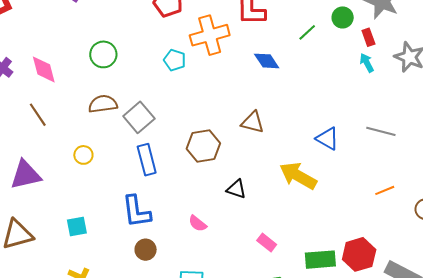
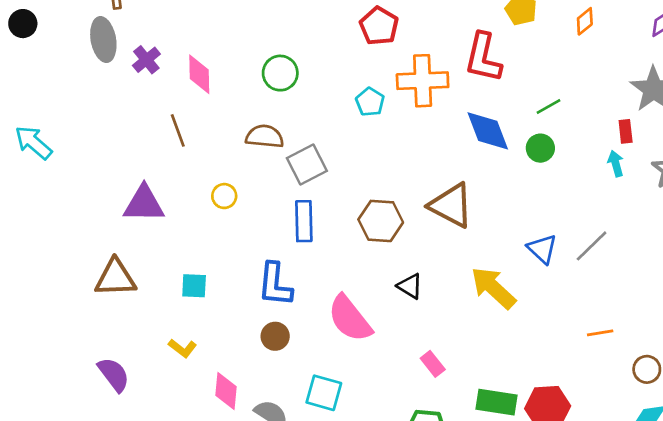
green circle: (343, 17) -> (540, 148), moved
blue diamond: (267, 61) -> (488, 131), size x1.4
brown triangle: (253, 122) -> (451, 205), size x1.5
gray line: (381, 131) -> (592, 246), moved, turned -72
pink semicircle: (198, 223) -> (350, 319), size x2.0

